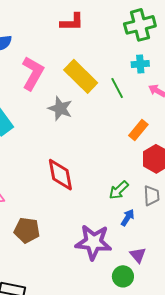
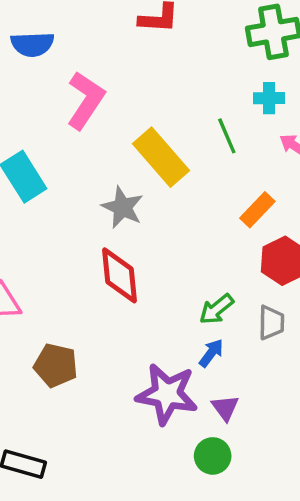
yellow rectangle: (81, 76) -> (161, 157), moved
gray star: (60, 109) -> (122, 207), moved
blue arrow: (128, 218) -> (211, 353), moved
purple triangle: (138, 255) -> (225, 408), moved

